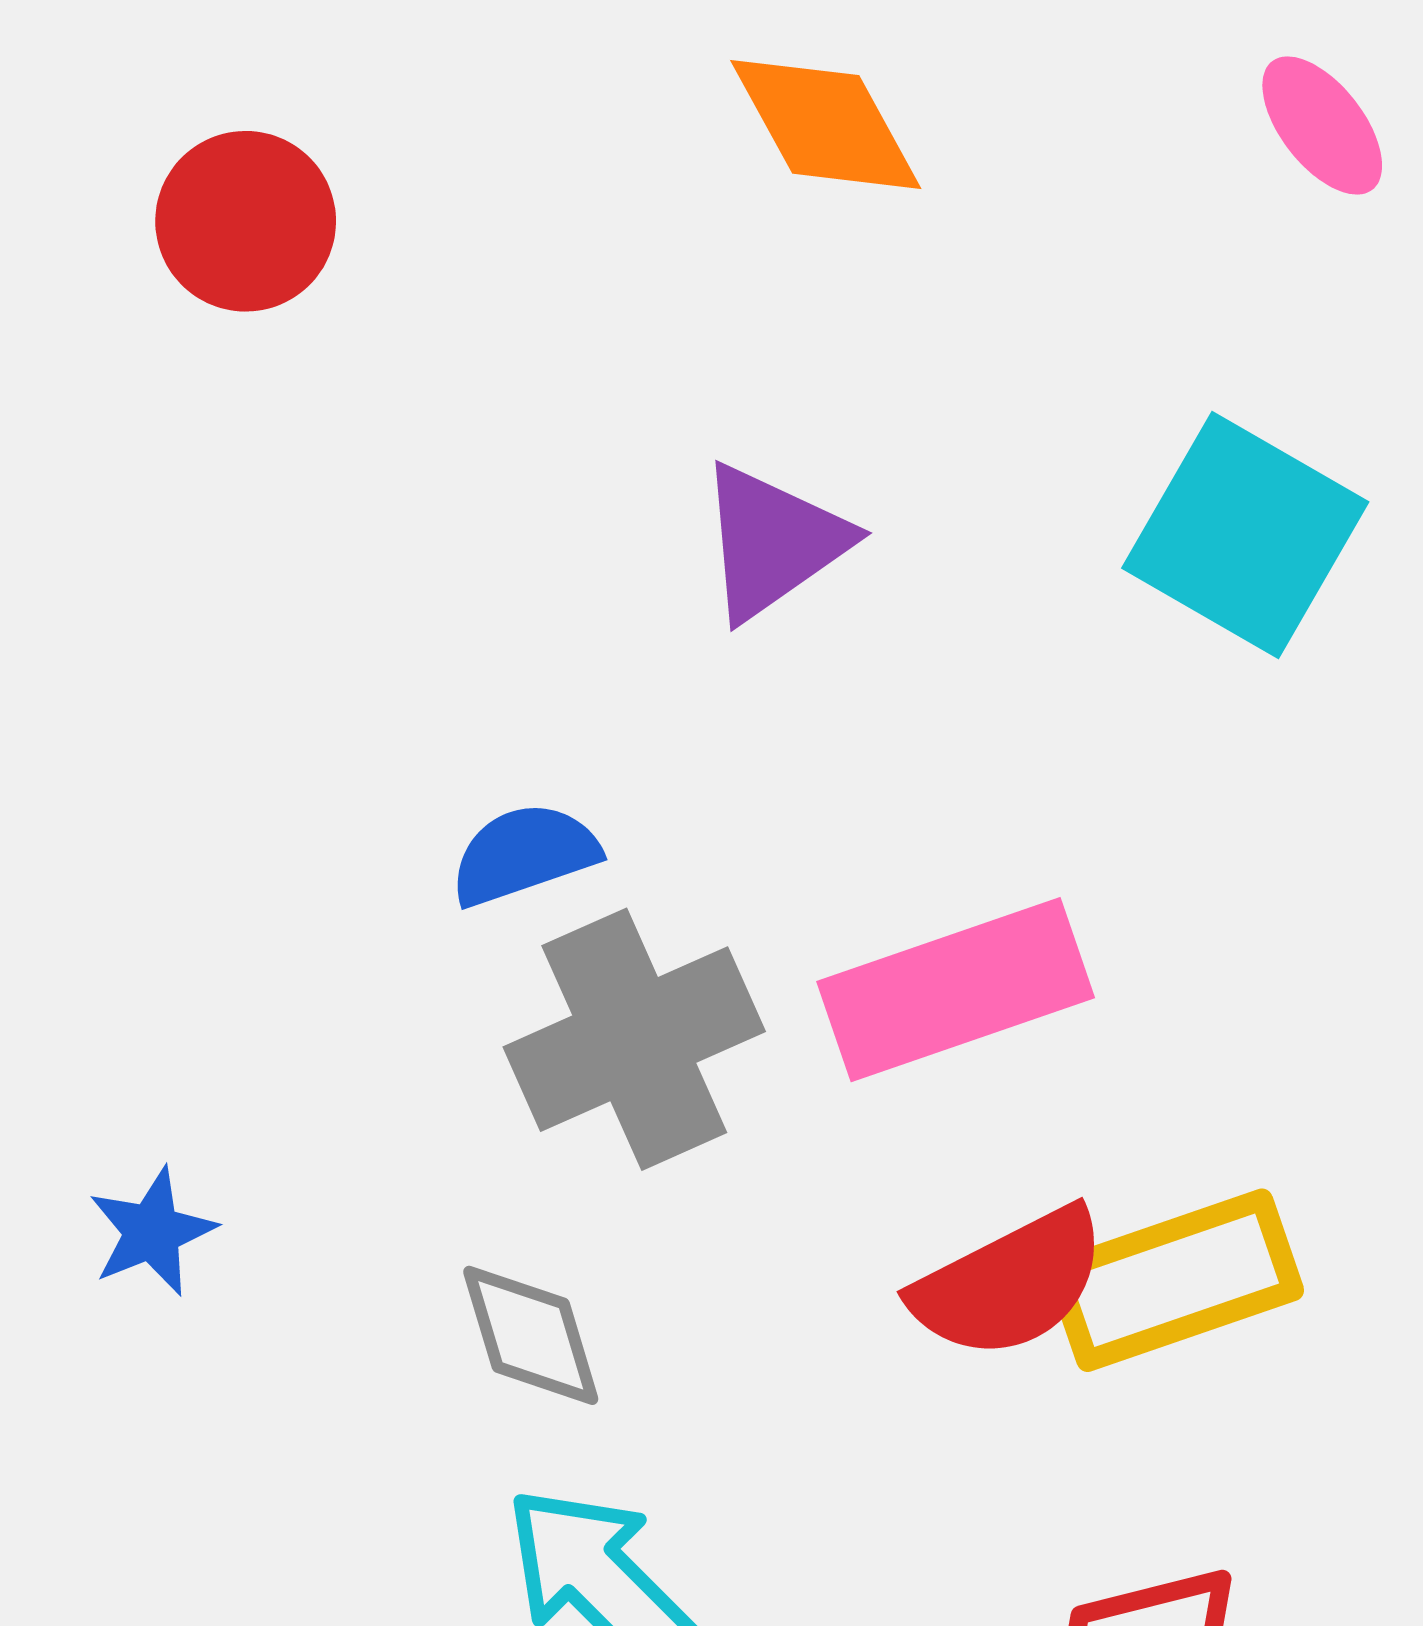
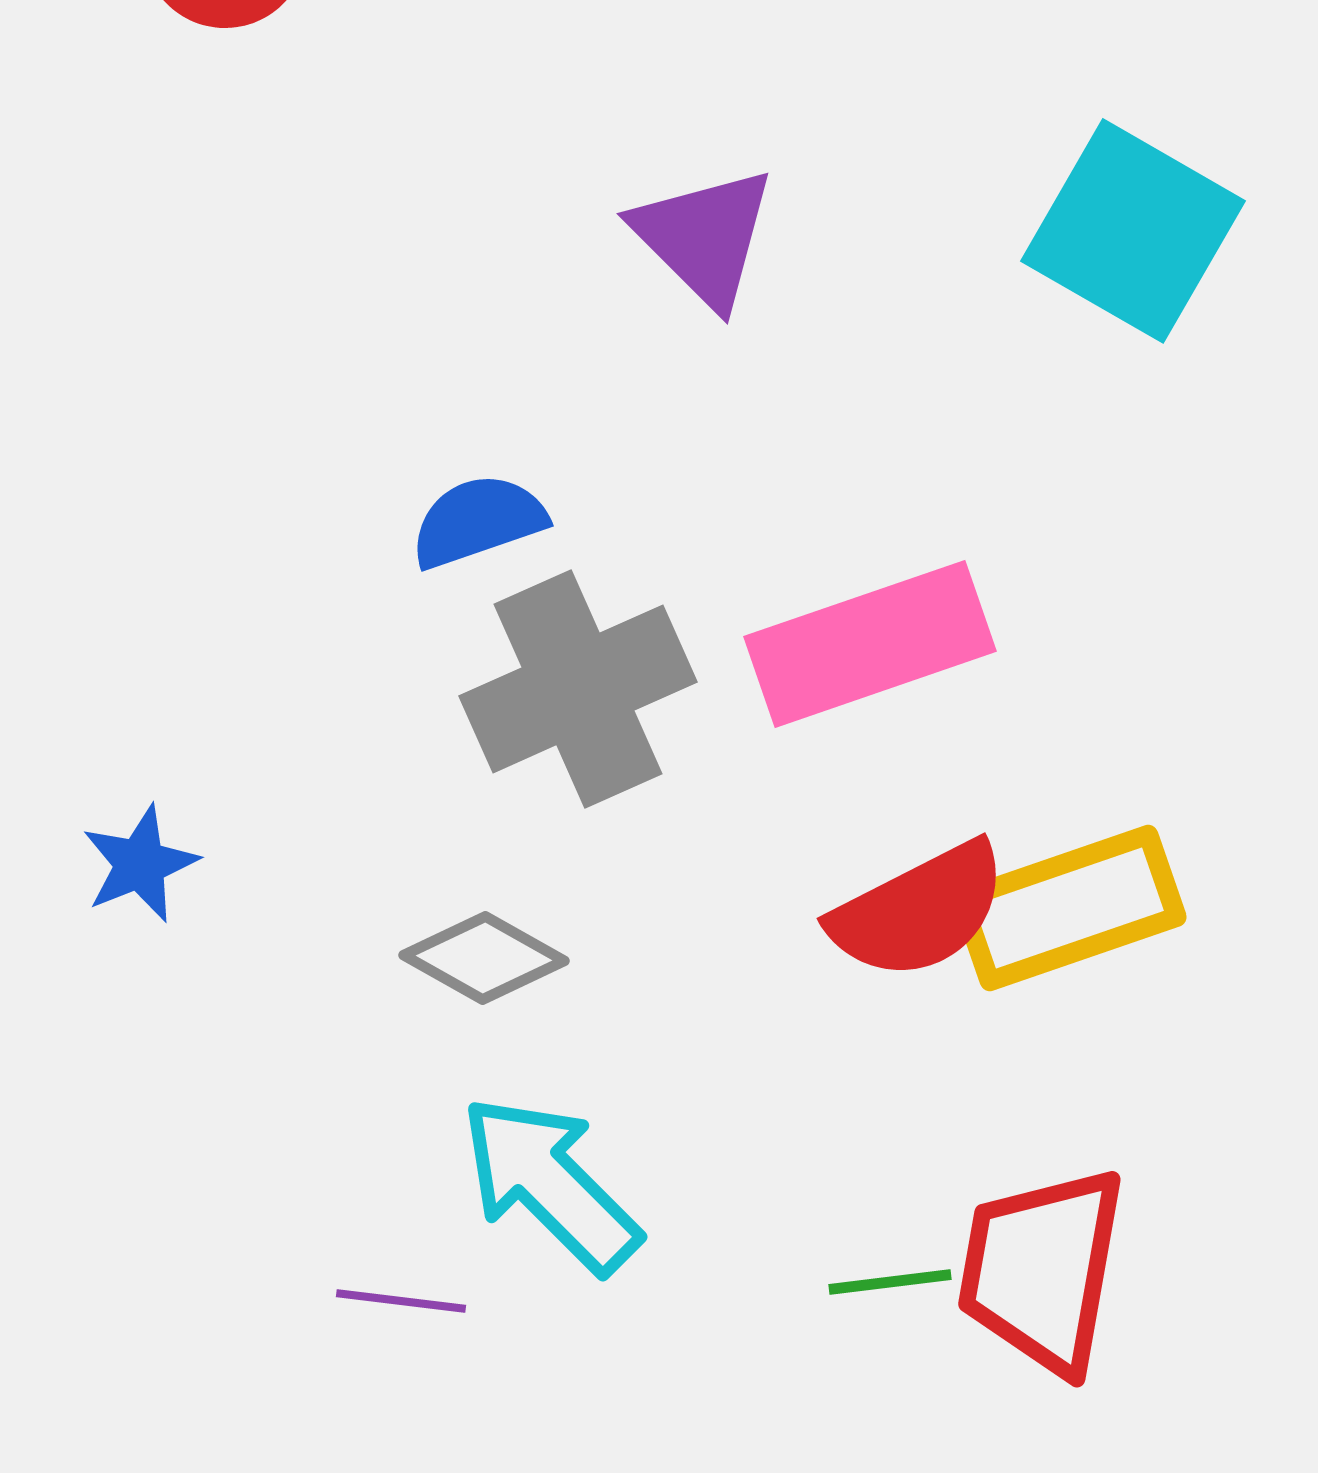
purple triangle: (773, 542) -> (704, 237), turned -40
gray diamond: (531, 1335) -> (484, 958), turned -44

